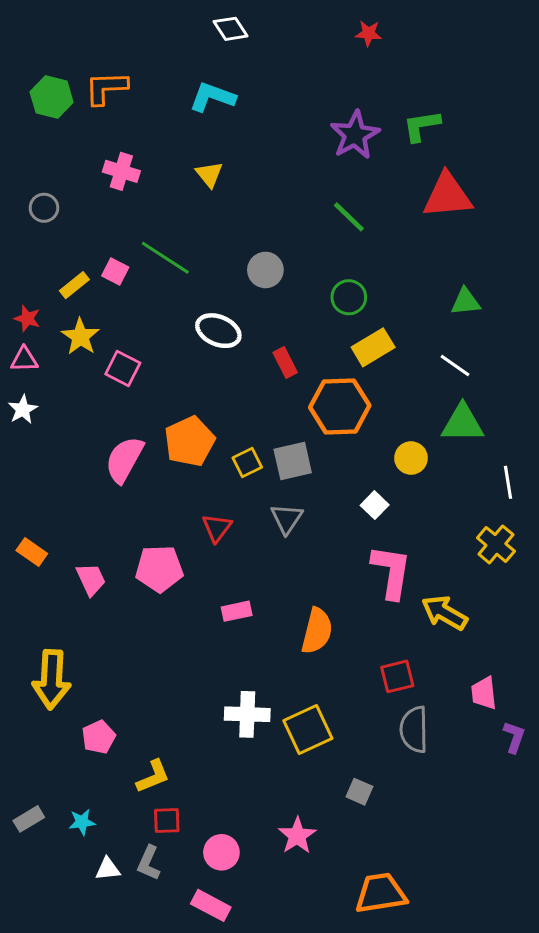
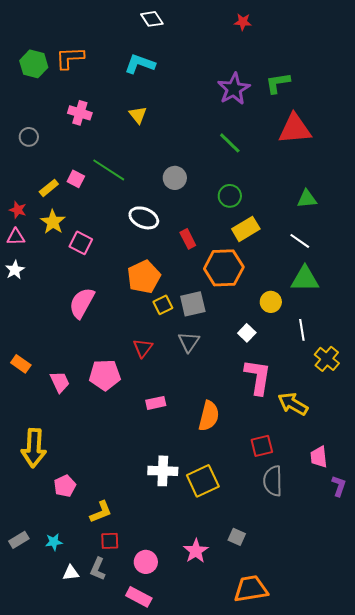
orange pentagon: (190, 441) -> (144, 277), moved
white line: (508, 482) -> (302, 330), moved
gray square: (359, 792) -> (237, 537), moved

